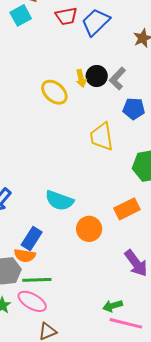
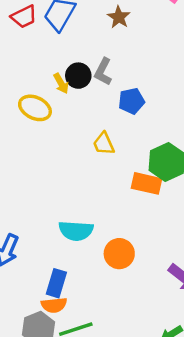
yellow trapezoid: (102, 137) -> (104, 144), size x0.7
orange rectangle: (127, 209) -> (146, 183), moved, turned 55

